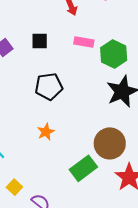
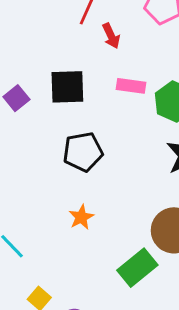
black square: (40, 41) -> (67, 87), size x1.5

